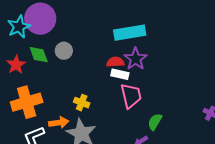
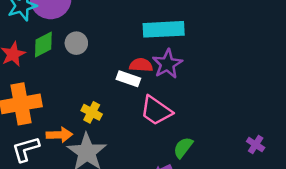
green diamond: (39, 55) -> (43, 45), turned 75
white rectangle: (120, 74) -> (128, 79), moved
pink trapezoid: (131, 96) -> (156, 111), turned 132

